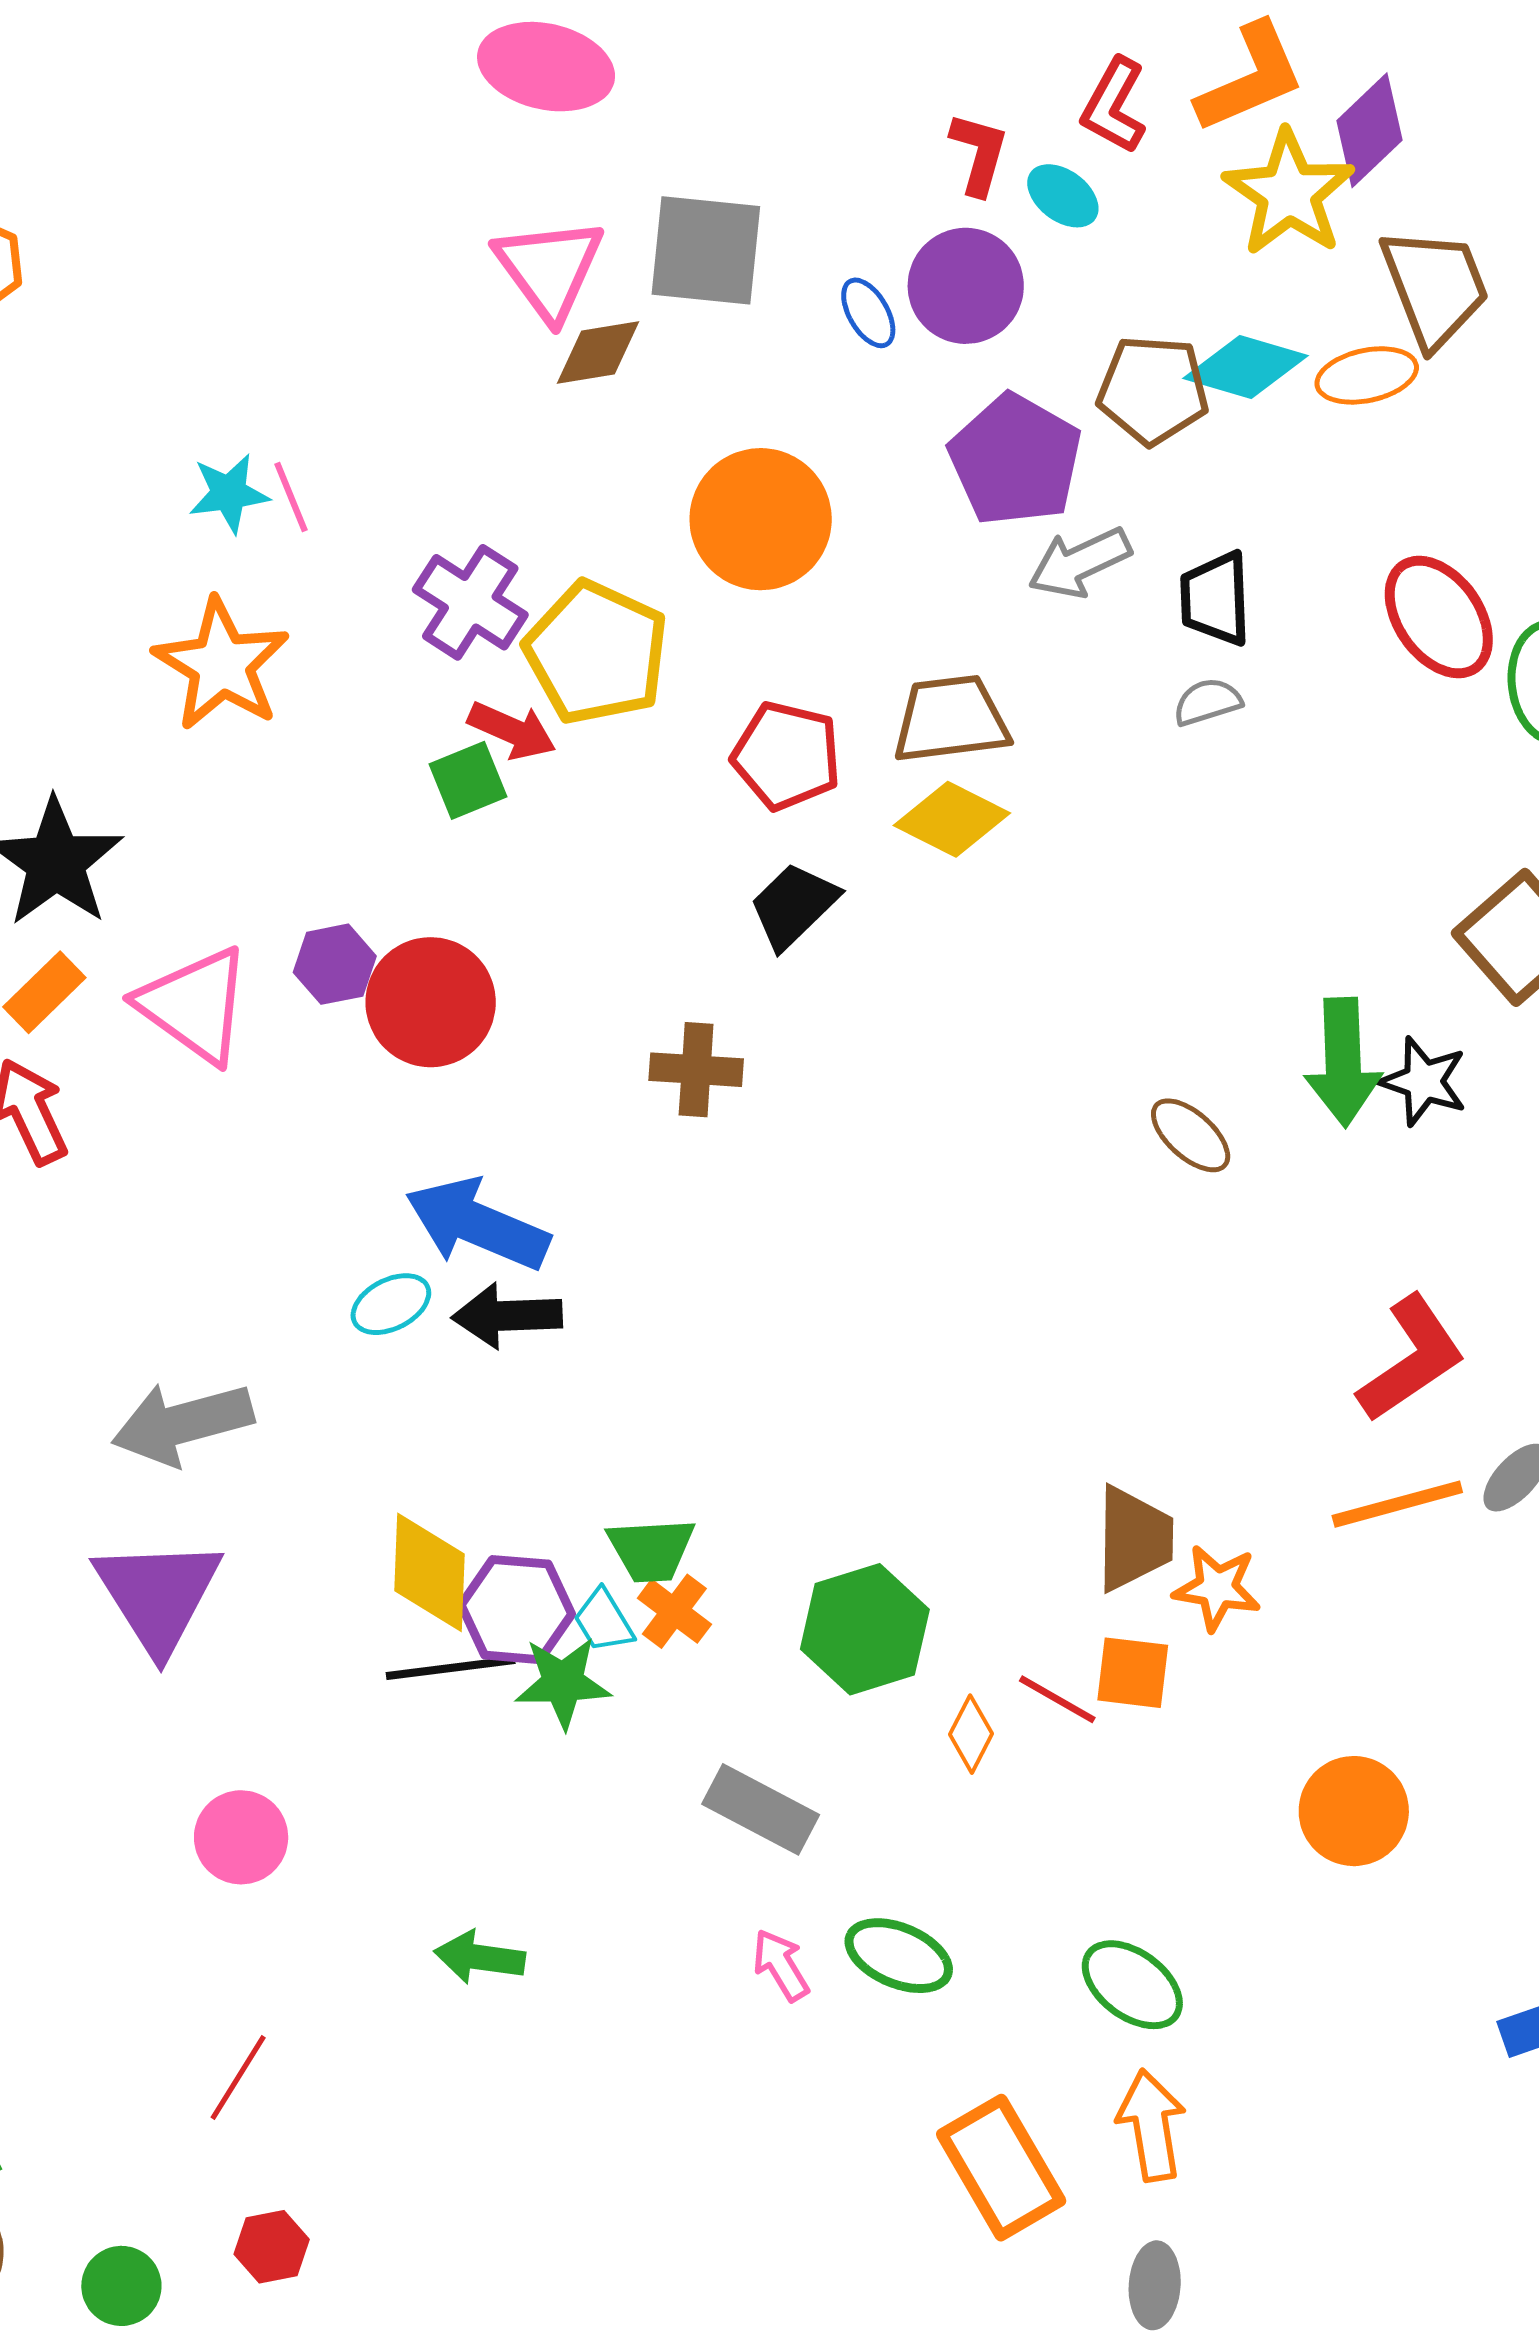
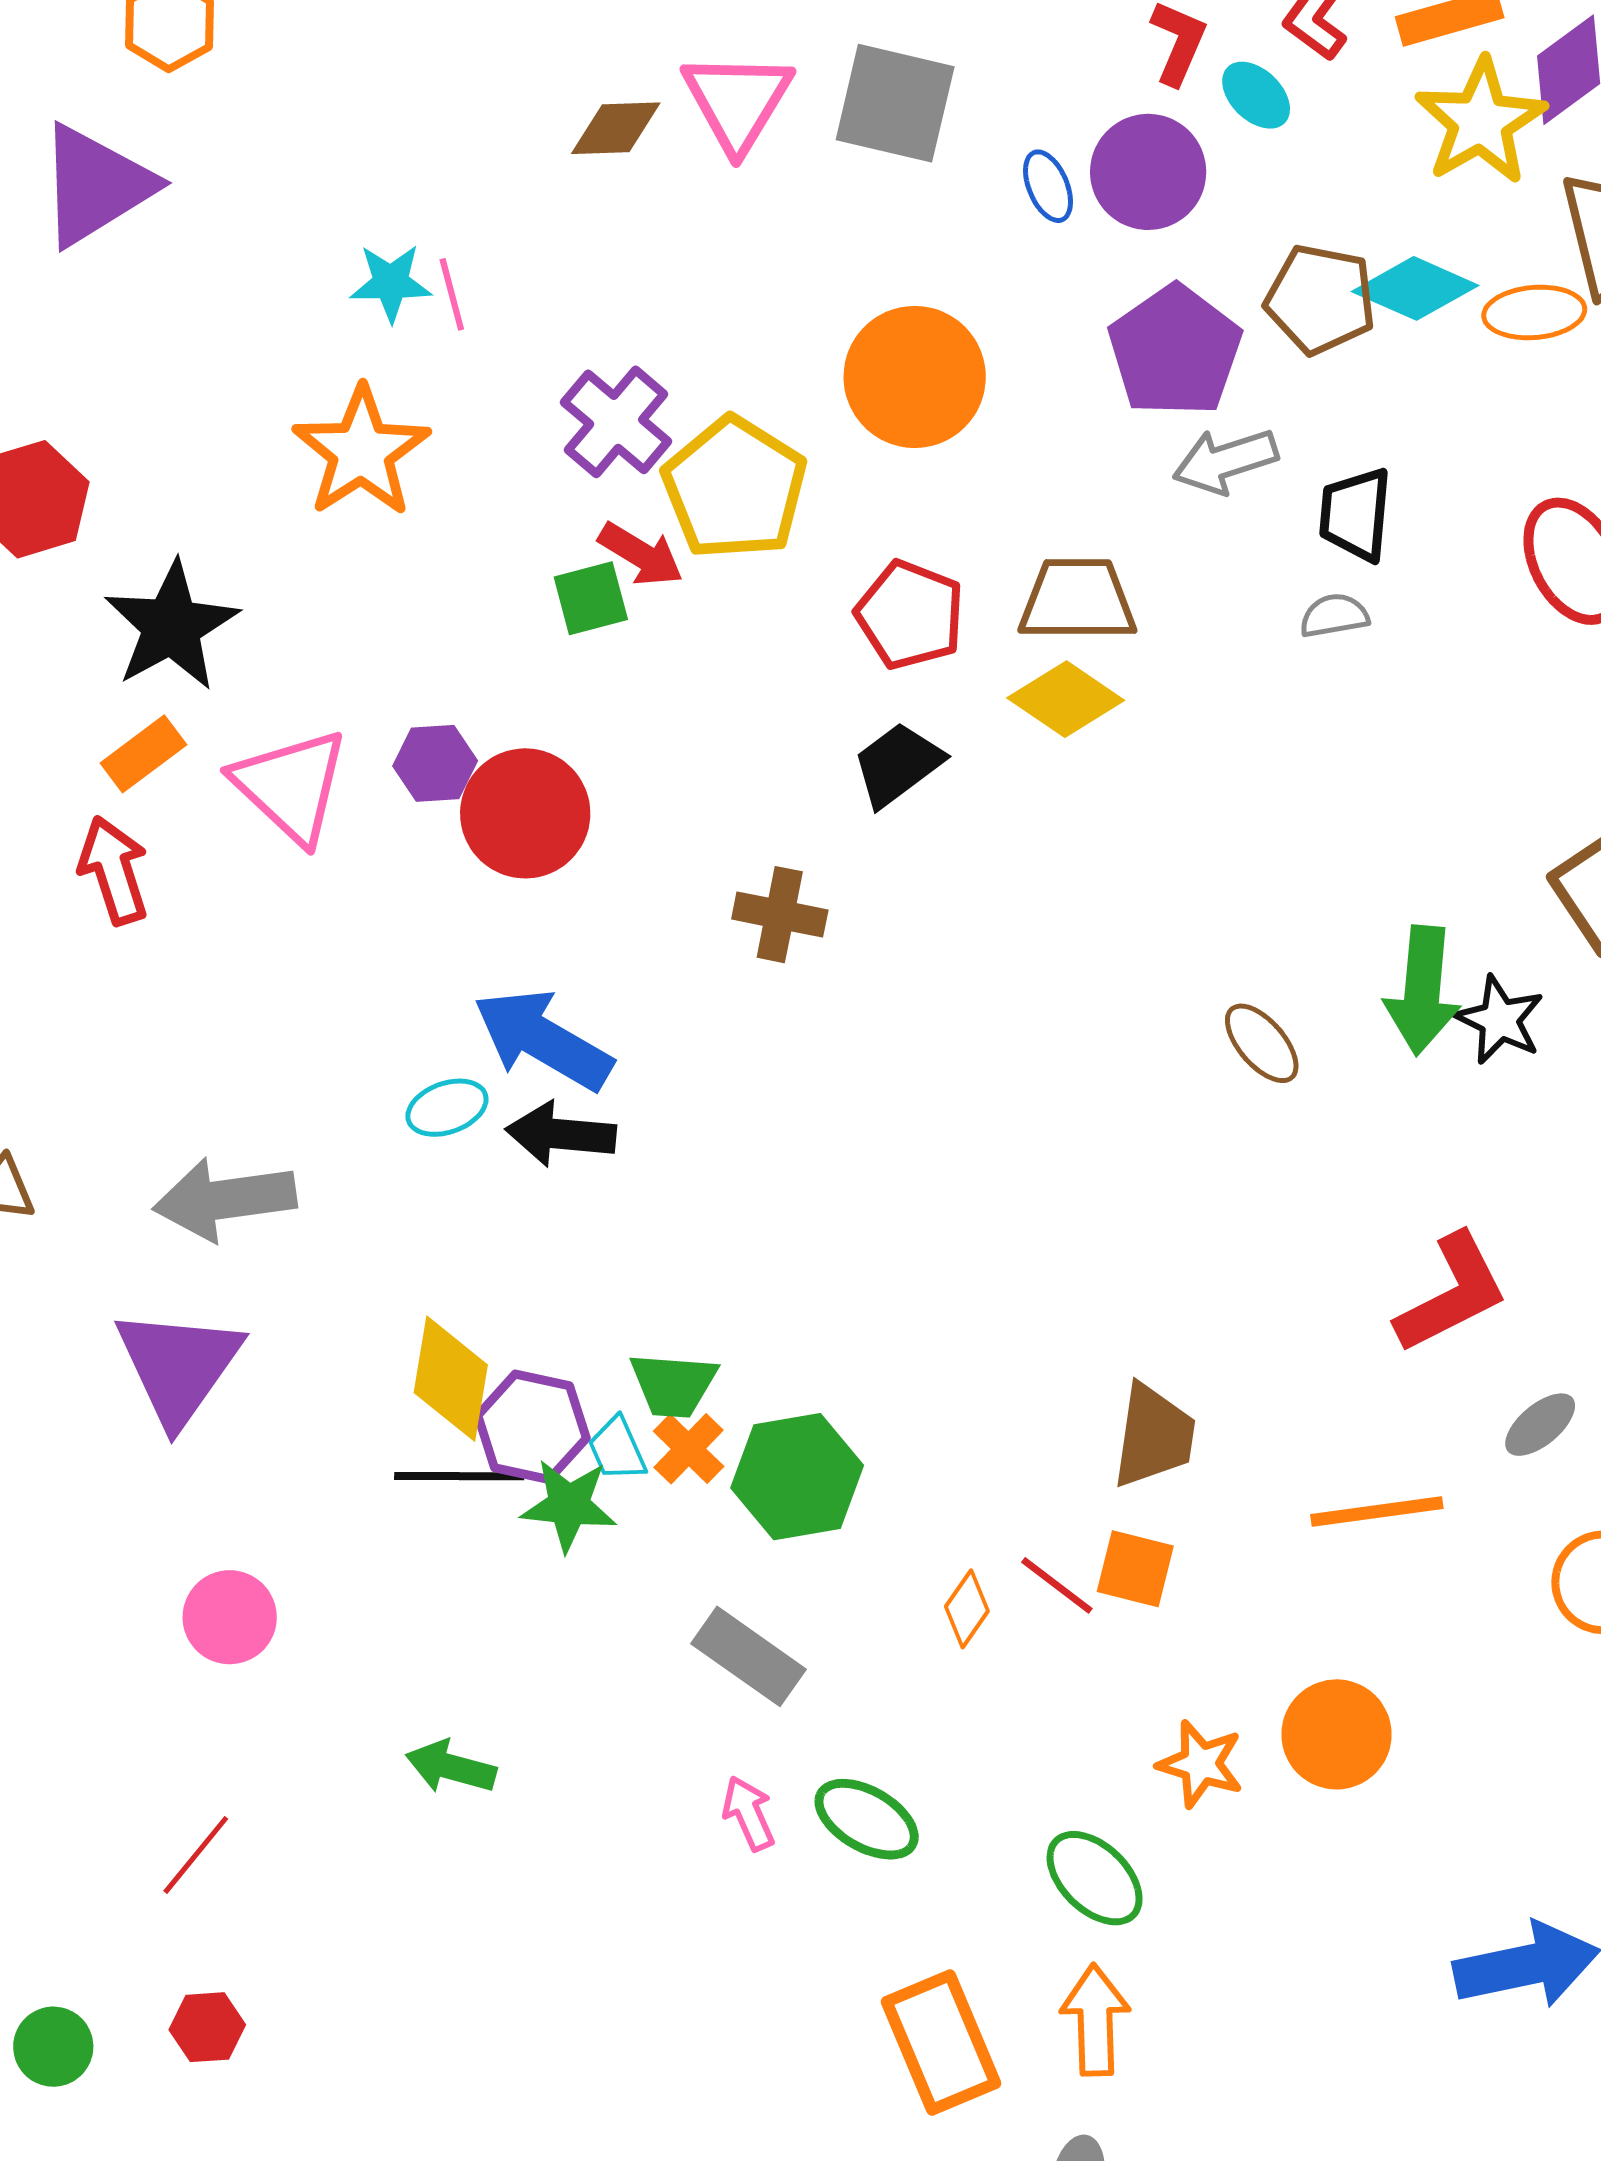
brown diamond: (598, 353) -> (616, 128), moved
orange line: (1397, 1504) -> (1377, 1511), moved
orange star: (1217, 1588) -> (1201, 1764), moved
green hexagon: (865, 1629) -> (797, 1477), moved

